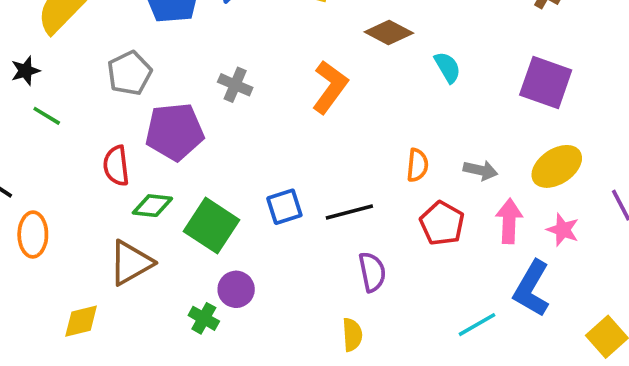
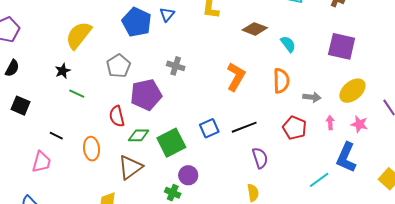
orange L-shape: (330, 87) -> (236, 77), moved
orange semicircle: (417, 165) -> (281, 81), moved, size x1.4
pink arrow: (509, 221) -> (330, 123), size x0.6
green square: (212, 226) -> (171, 143), turned 36
orange ellipse: (33, 234) -> (92, 149), moved

